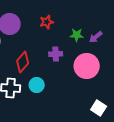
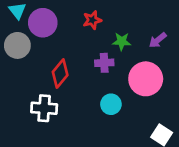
green star: (77, 35) -> (122, 41), moved
cyan circle: (37, 85) -> (111, 104), moved

